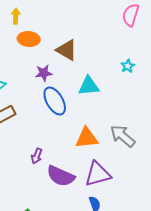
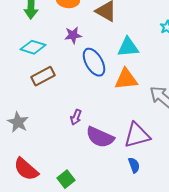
purple star: (44, 73) -> (73, 35), moved
orange triangle: (87, 138) -> (126, 79), moved

